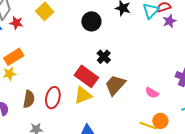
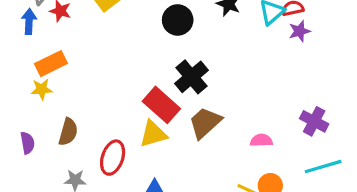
black cross: (104, 57) -> (191, 77), size x1.5
pink semicircle: (152, 93) -> (261, 140), turned 144
red ellipse: (53, 98) -> (113, 158), moved

